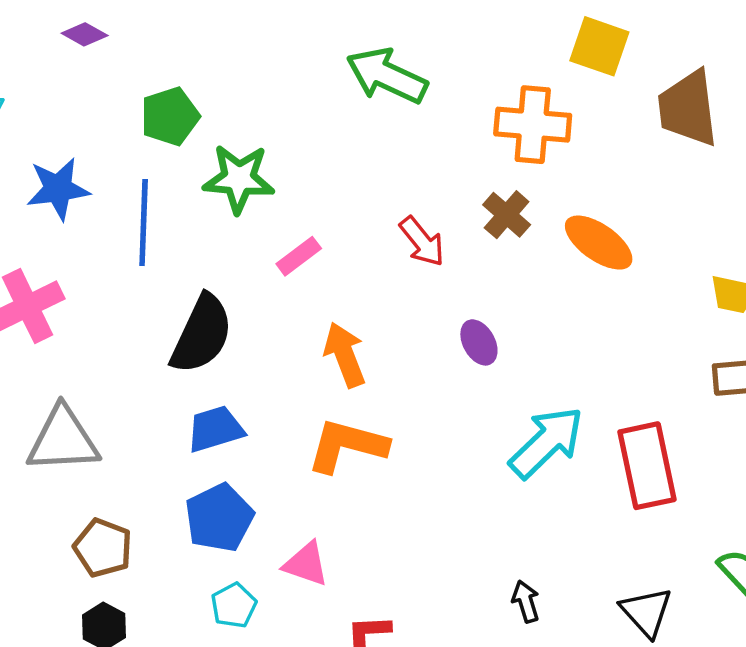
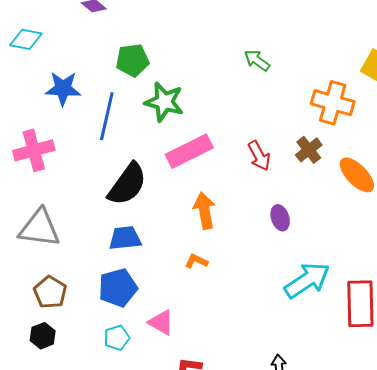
green arrow: (387, 76) -> (257, 60), size x0.6
pink rectangle: (299, 256) -> (189, 151), size x1.8
orange L-shape: (347, 445) -> (196, 261), size x0.5

